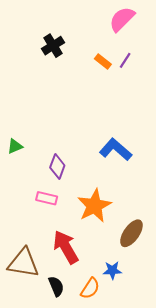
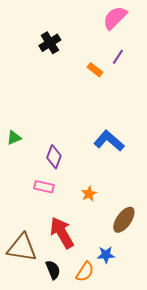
orange rectangle: (103, 61) -> (95, 70), moved
orange star: (94, 206) -> (89, 194), size x0.5

